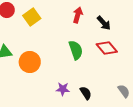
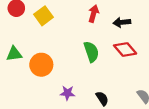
black arrow: (104, 23) -> (122, 22), turned 126
purple star: (63, 89) -> (67, 93), moved

